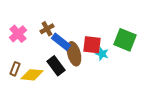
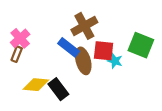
brown cross: (47, 29) -> (84, 26), moved, size x1.6
black rectangle: (56, 66) -> (58, 89), moved
brown rectangle: (15, 69) -> (17, 54), moved

